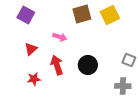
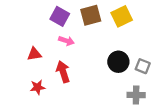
purple square: (26, 15) -> (60, 16), moved
red triangle: (31, 49) -> (34, 54), turned 32
black circle: (88, 65) -> (118, 62), moved

